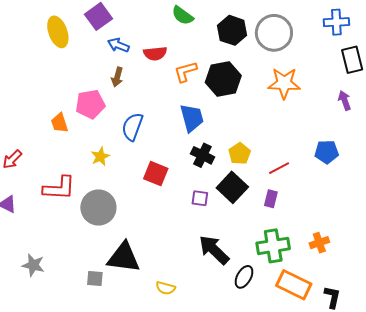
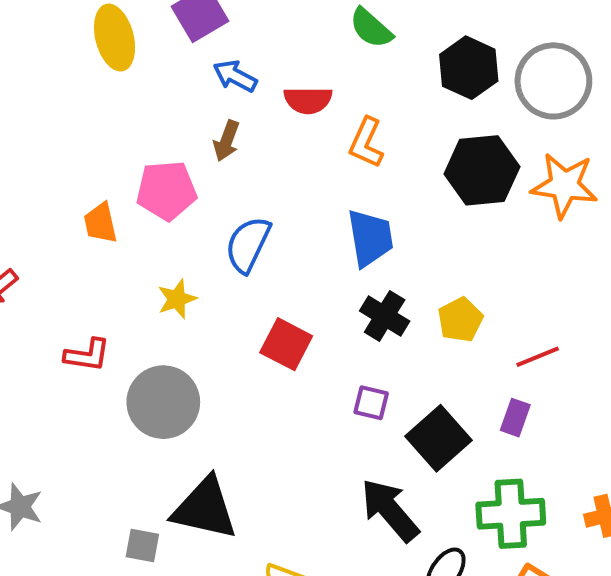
orange L-shape: (186, 72) -> (366, 143), turned -55
black hexagon: (223, 79) -> (482, 170), moved
black square: (232, 187) -> (438, 438), moved
red L-shape: (59, 188) -> (87, 355), size x0.7

